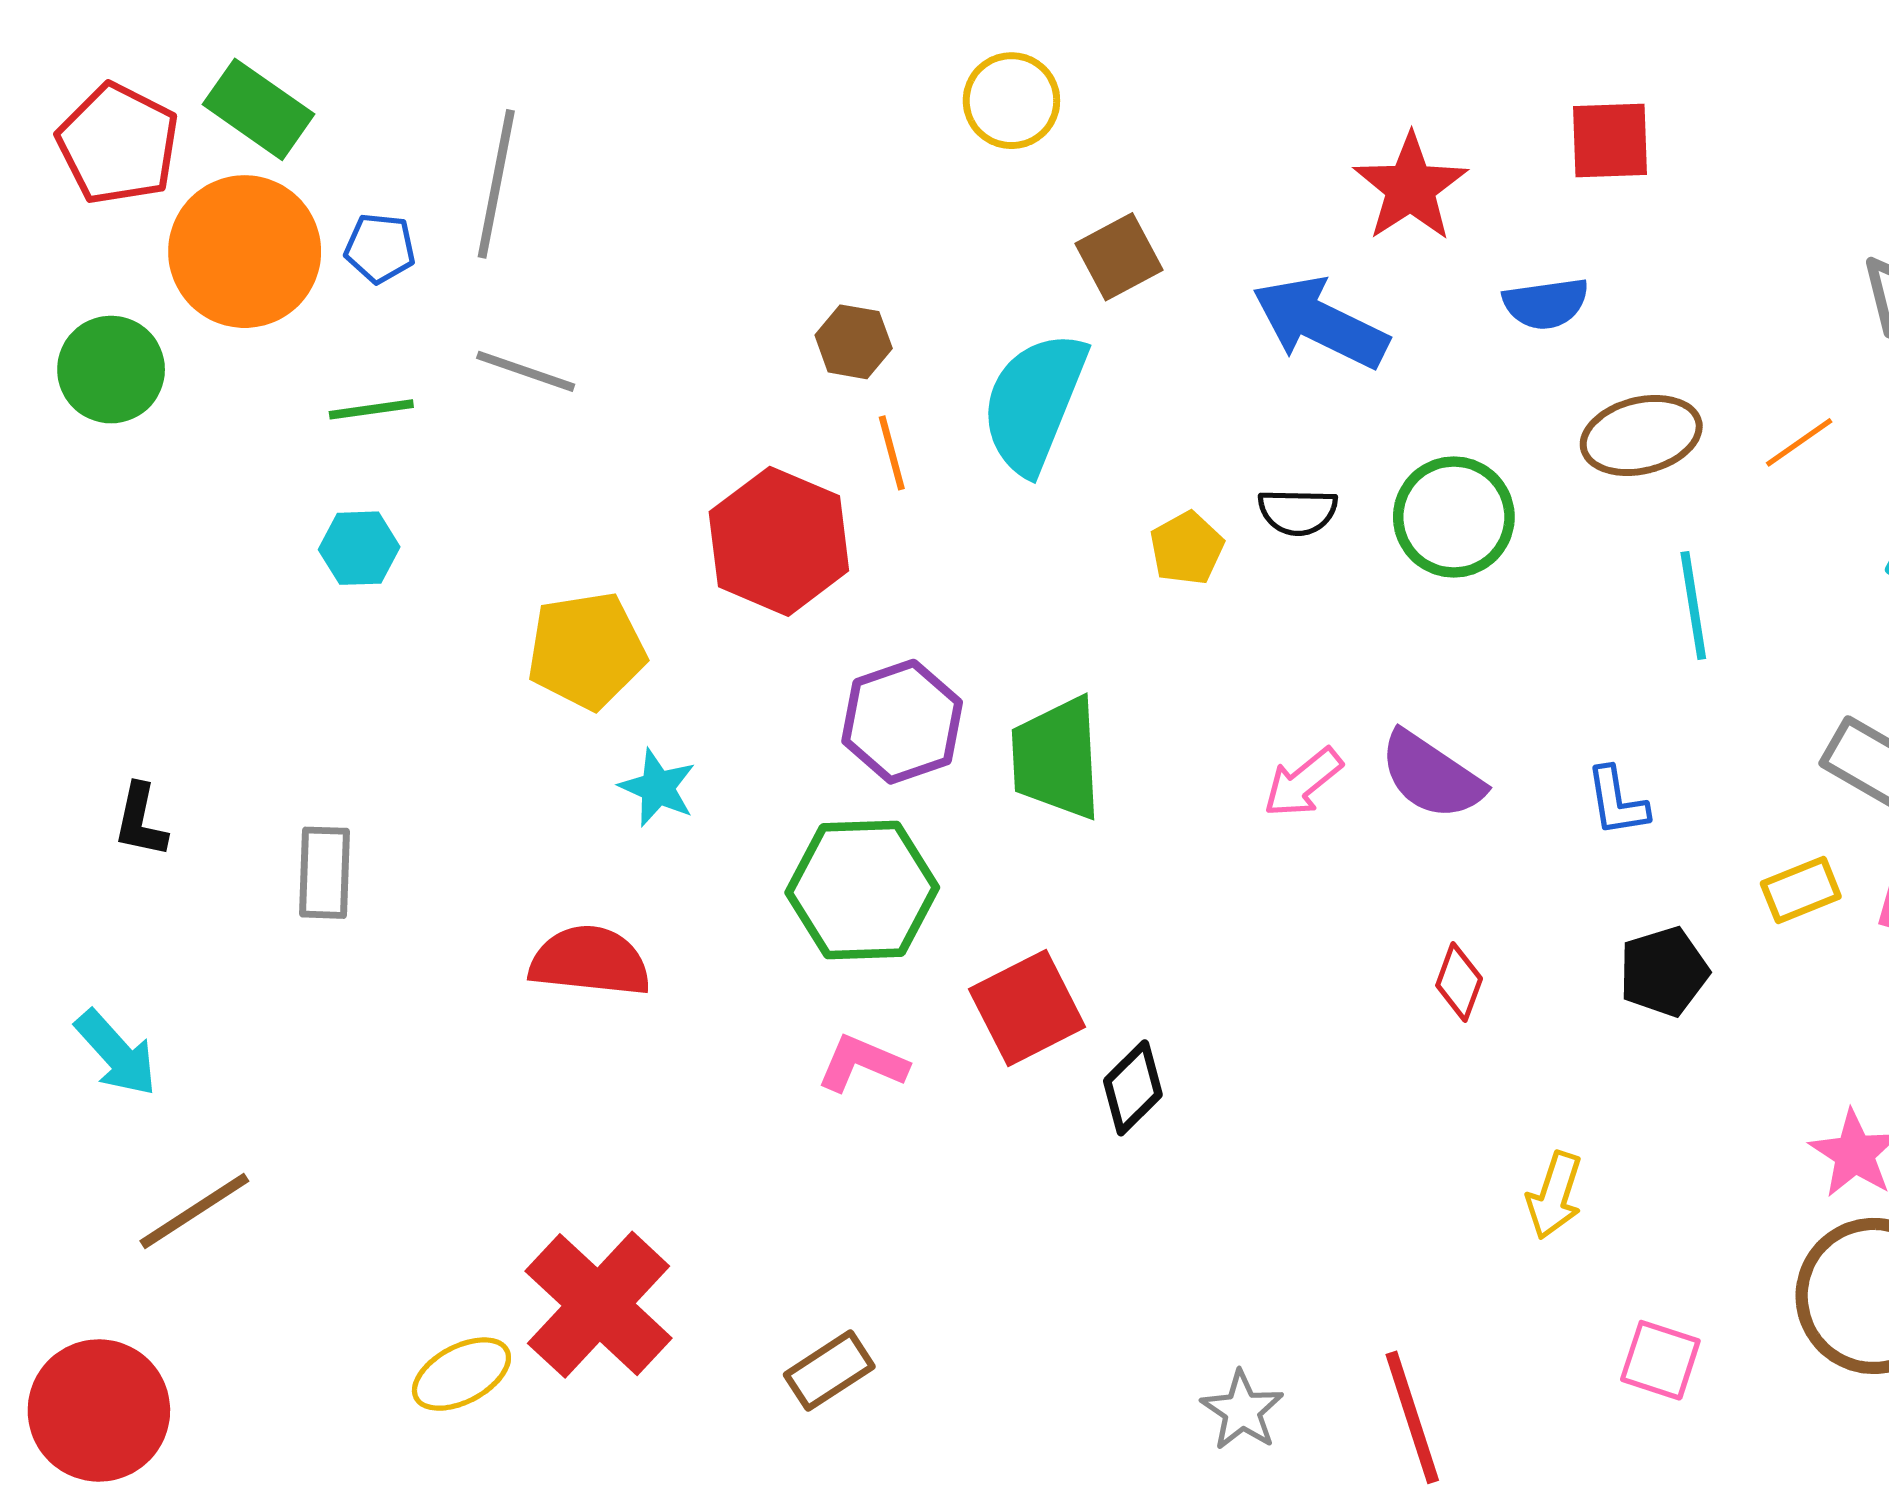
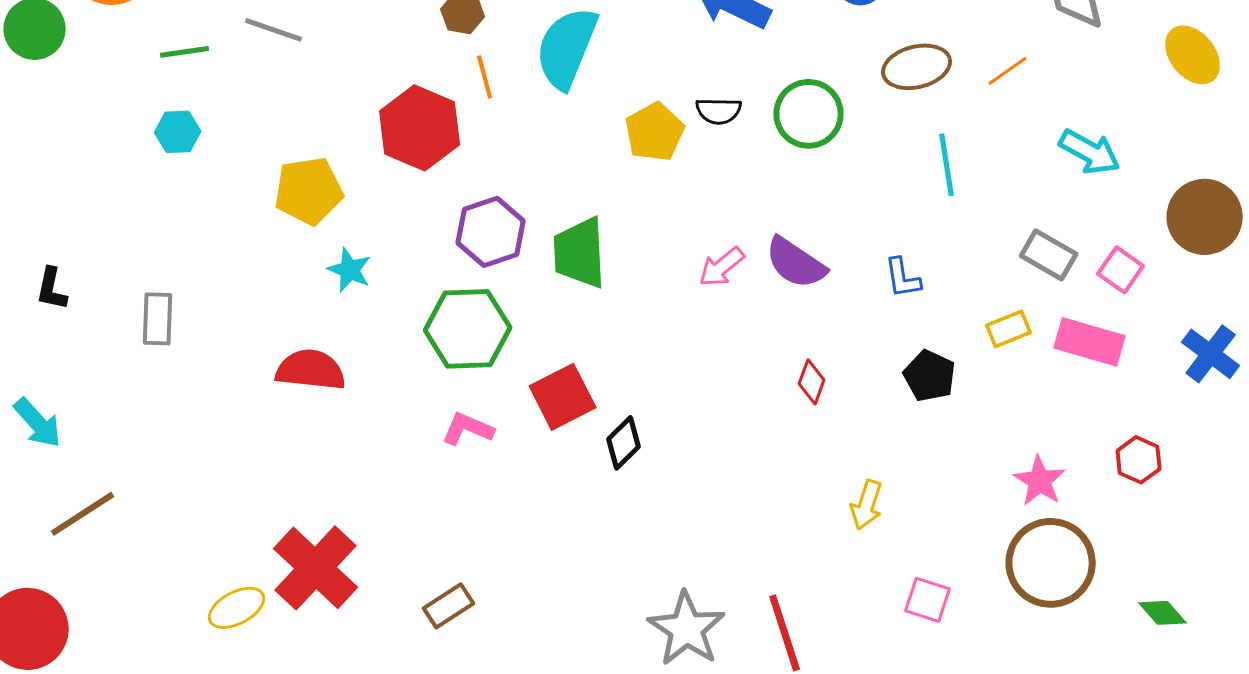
yellow pentagon: (1187, 548) -> (655, 132), size x1.4
black pentagon: (1664, 972) -> (930, 376), turned -30
gray star: (1242, 1410) -> (687, 629), size x1.6

